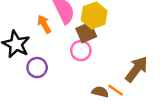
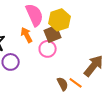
orange arrow: (44, 24) -> (26, 35), moved
brown semicircle: (100, 92) -> (63, 84), turned 48

